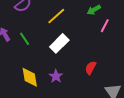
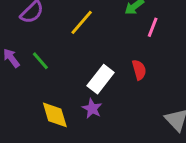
white rectangle: (59, 43) -> (101, 79), moved
red semicircle: (91, 68) -> (139, 70), moved, turned 144

